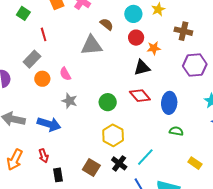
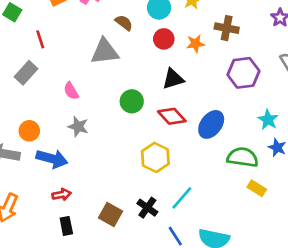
orange star: (154, 48) -> (195, 44), moved
orange circle: (42, 79) -> (29, 131), moved
green circle: (108, 102) -> (132, 101), moved
blue ellipse: (169, 103) -> (211, 124), turned 35
green semicircle: (176, 131) -> (243, 157), moved, size x1.6
yellow hexagon: (113, 135) -> (155, 157), moved
red arrow: (44, 156) -> (62, 195), moved, turned -80
yellow rectangle: (195, 163) -> (257, 188), moved

